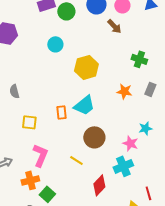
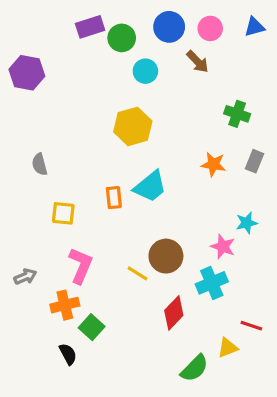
cyan circle: (55, 44) -> (145, 71), moved
yellow hexagon: (86, 67) -> (133, 126), moved
brown circle: (94, 137) -> (166, 256), moved
red line: (148, 193) -> (251, 326), turned -56

